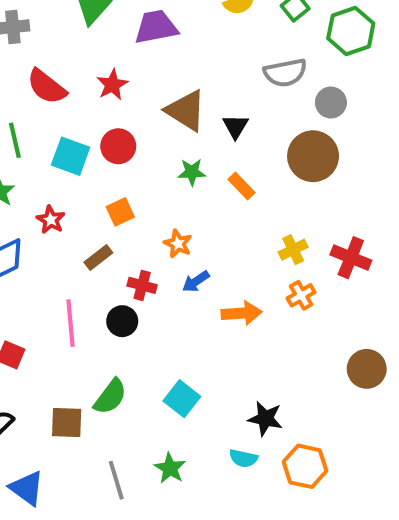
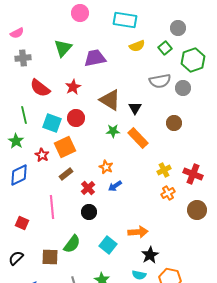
gray circle: (331, 103) -> (183, 88), moved
brown circle: (313, 156) -> (174, 123), size x0.6
orange rectangle: (241, 186) -> (138, 138), size x1.5
orange square: (120, 212) -> (65, 147), moved, size x1.5
red cross: (142, 285) -> (88, 188), turned 32
orange arrow: (241, 313) -> (138, 232), moved
black circle: (122, 321) -> (89, 212), moved
brown circle: (367, 369) -> (197, 210), moved
black star: (265, 419) -> (150, 255), turned 30

